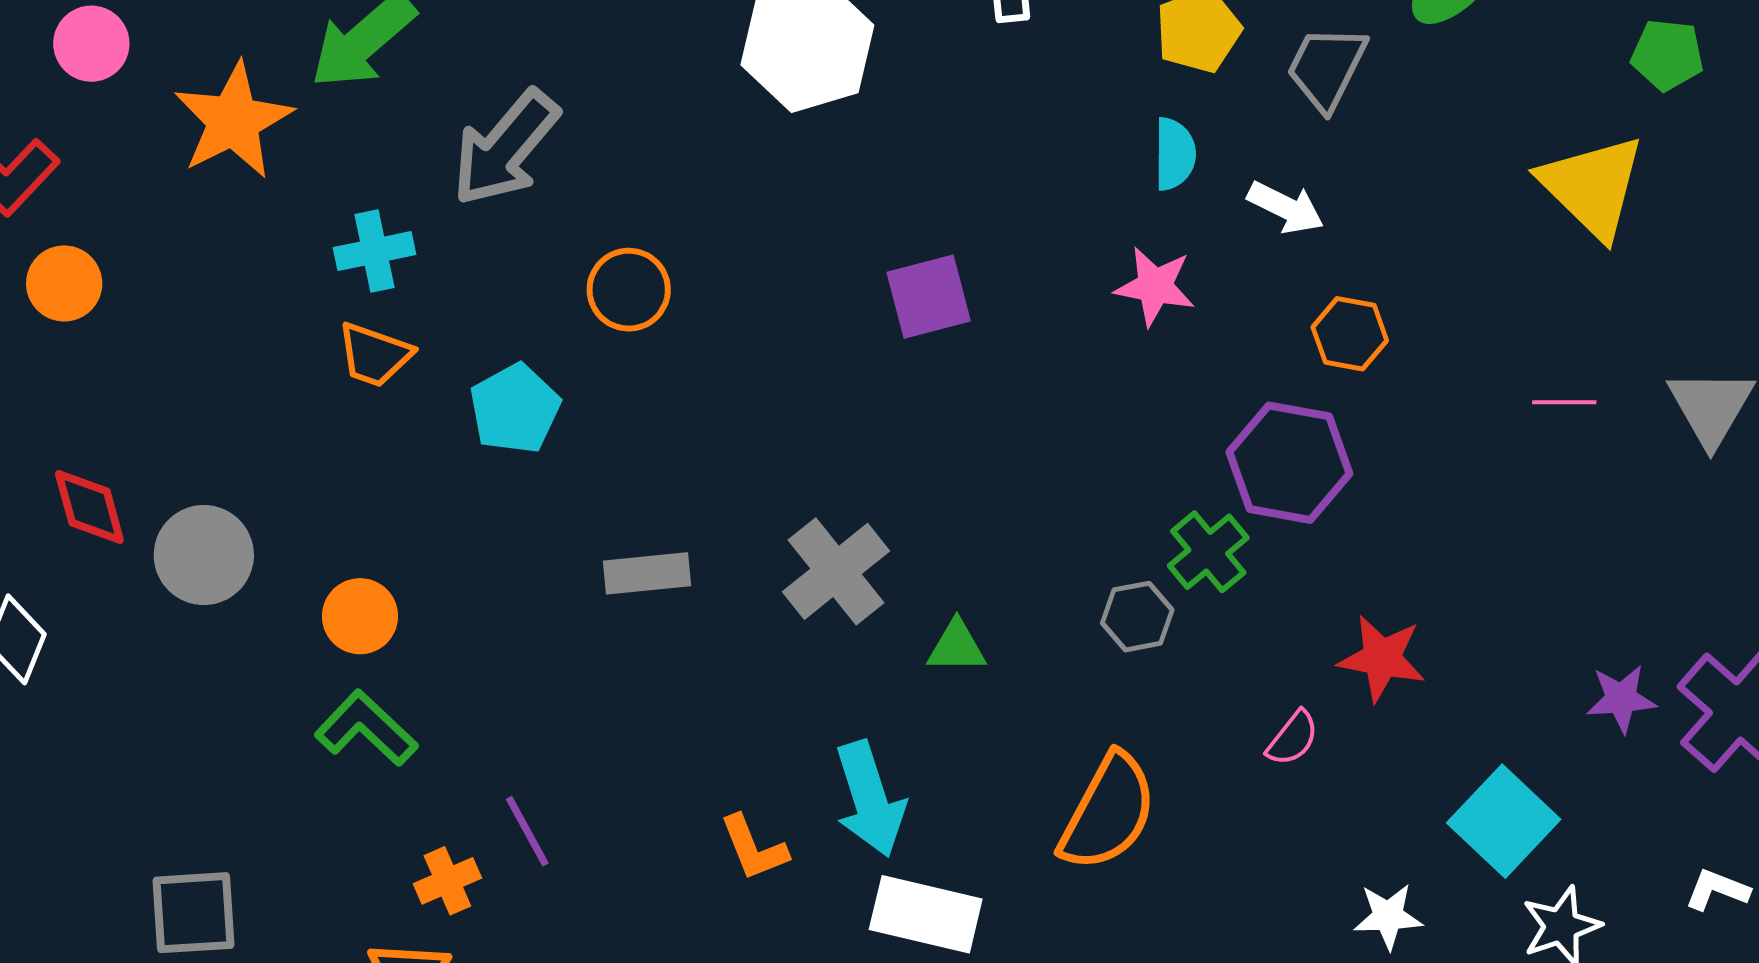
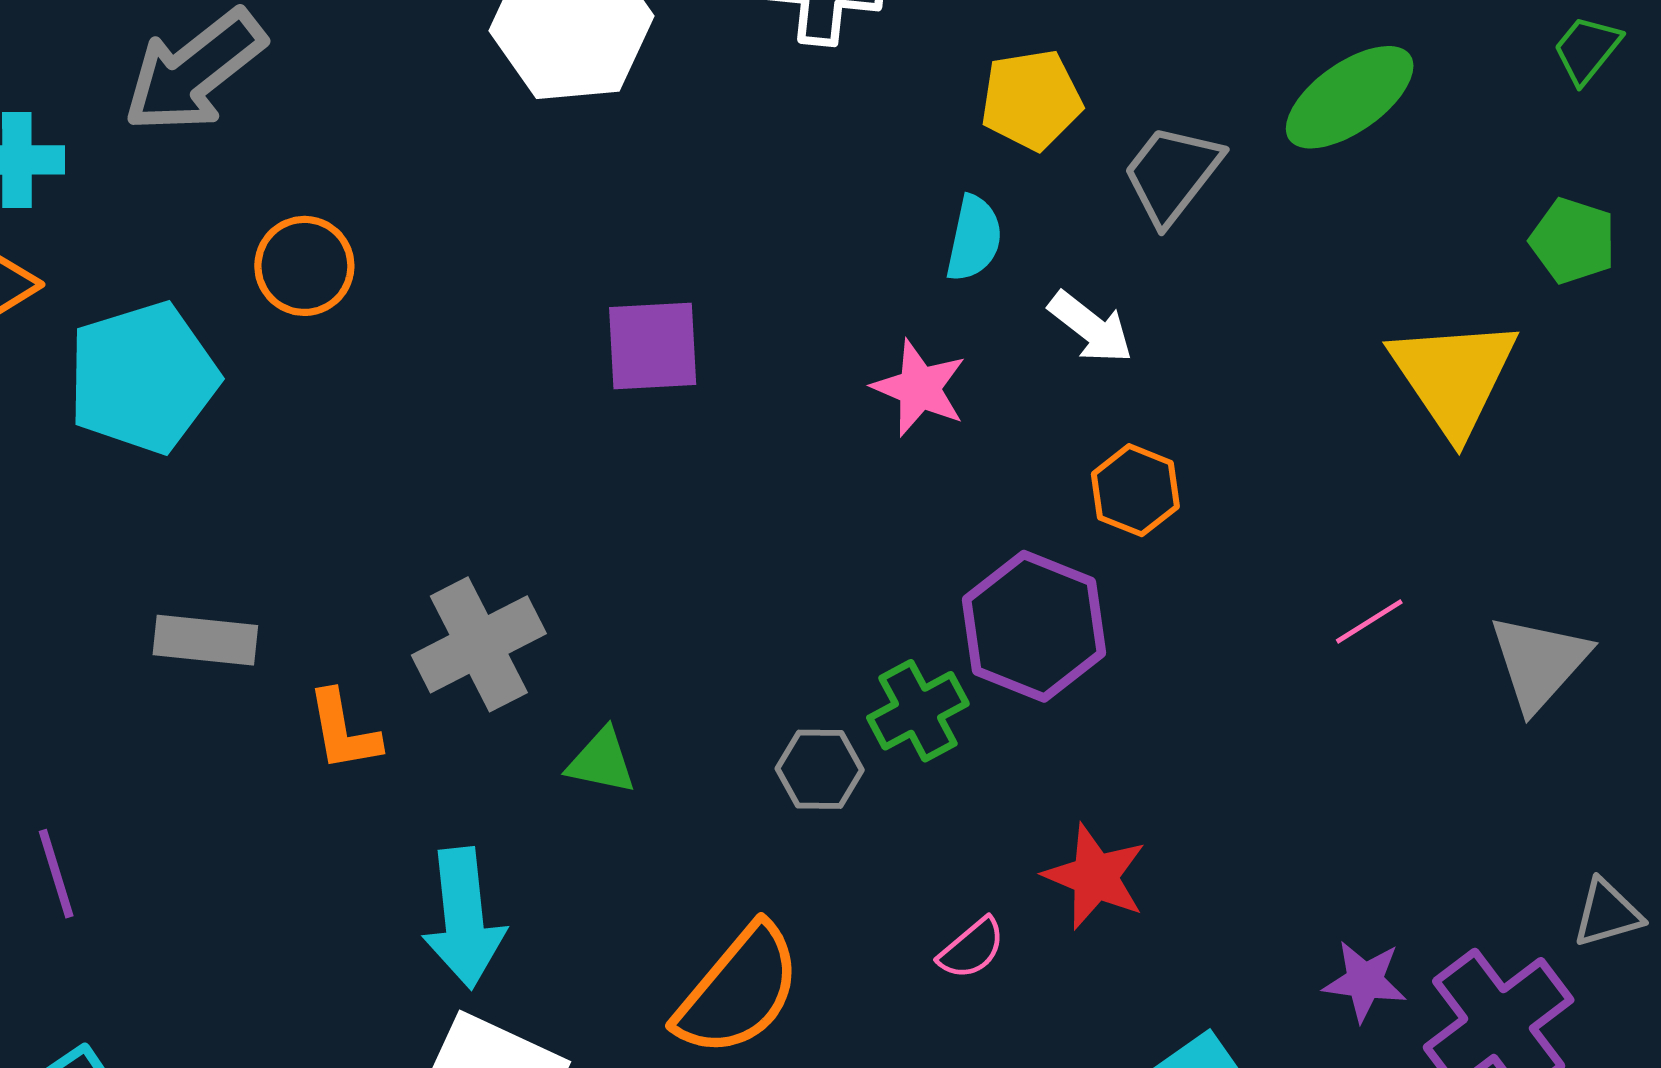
pink line: (1564, 402) -> (1369, 621), turned -44
cyan pentagon: (515, 409) -> (143, 378), size x1.4
gray rectangle: (647, 573) -> (205, 640), moved
orange L-shape: (754, 848) -> (343, 731), moved

